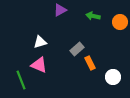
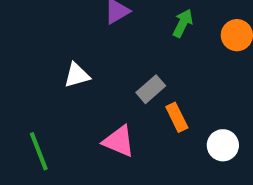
green arrow: (93, 16) -> (183, 23), turned 104
pink triangle: (39, 65) -> (119, 141), moved

